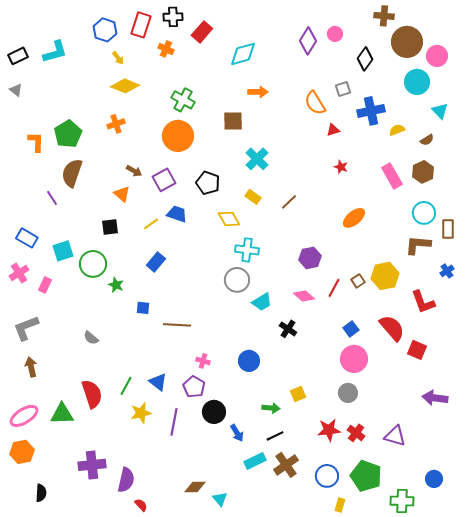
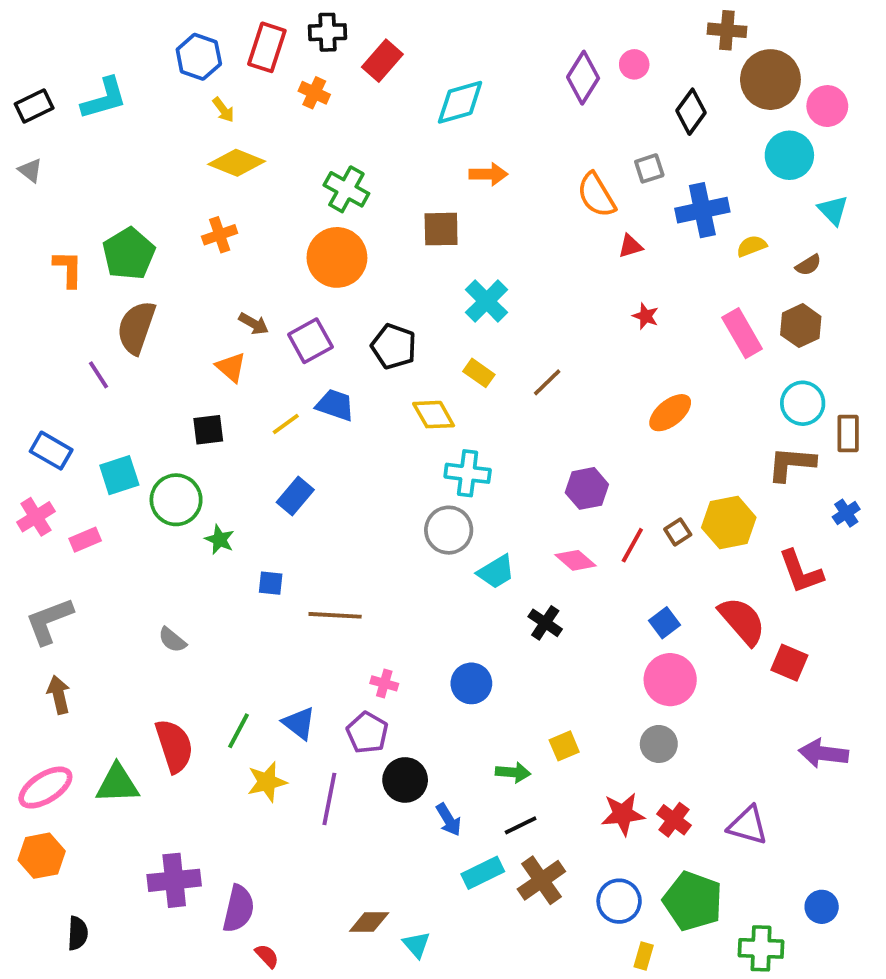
pink rectangle: (45, 285) -> (85, 540), turned 42

